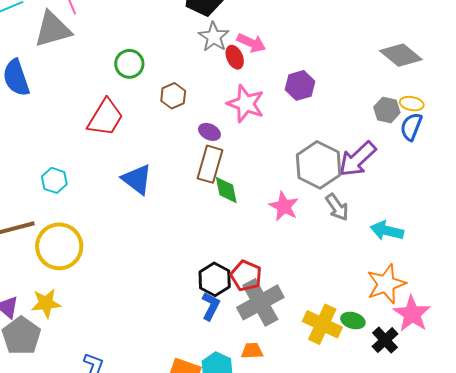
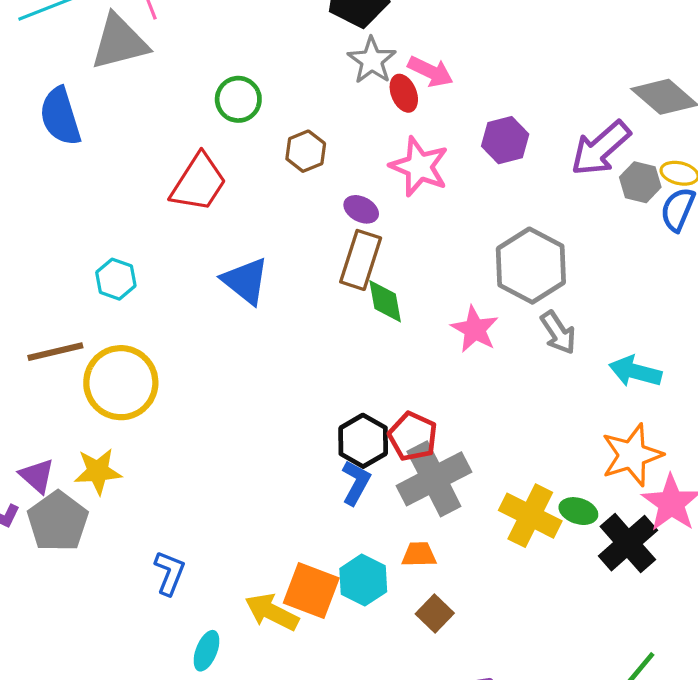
purple arrow: (357, 159) -> (601, 148), moved
black cross: (385, 340) -> (628, 543), size x1.4

